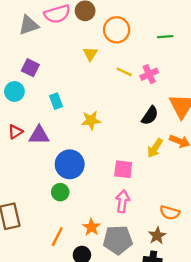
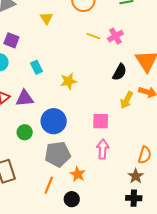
yellow triangle: (90, 54) -> (46, 18), moved
green circle: (60, 192) -> (25, 132), moved
orange semicircle: (170, 213) -> (145, 155), turned -84
gray pentagon: (118, 240) -> (58, 154), moved

